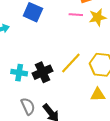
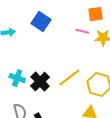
black cross: (42, 72) -> (40, 82), turned -30

